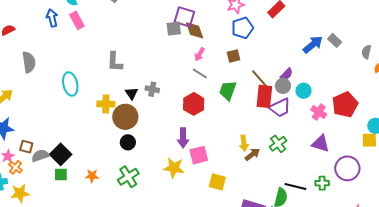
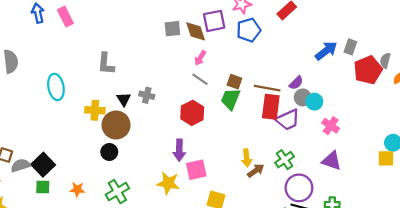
purple square: (184, 17) -> (214, 21), moved, turned -30
gray rectangle: (335, 40) -> (350, 47), turned 64
brown square: (234, 56) -> (234, 82), moved, turned 32
brown line: (261, 80) -> (267, 88), turned -40
gray circle: (283, 86) -> (303, 97), moved
red pentagon: (345, 104) -> (368, 70), moved
black circle: (128, 142) -> (109, 152), moved
purple circle: (347, 168) -> (299, 188), moved

